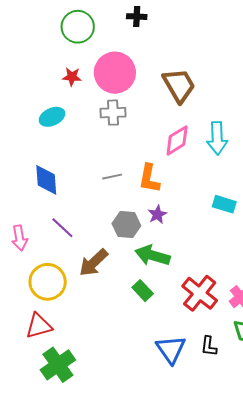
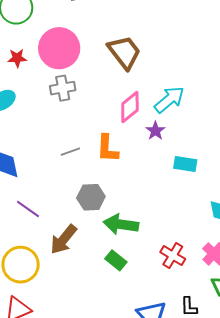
cyan arrow: (217, 138) -> (169, 100), turned -120
purple star: (157, 214) -> (155, 131), moved
red cross: (200, 293) -> (173, 256), size x0.7

